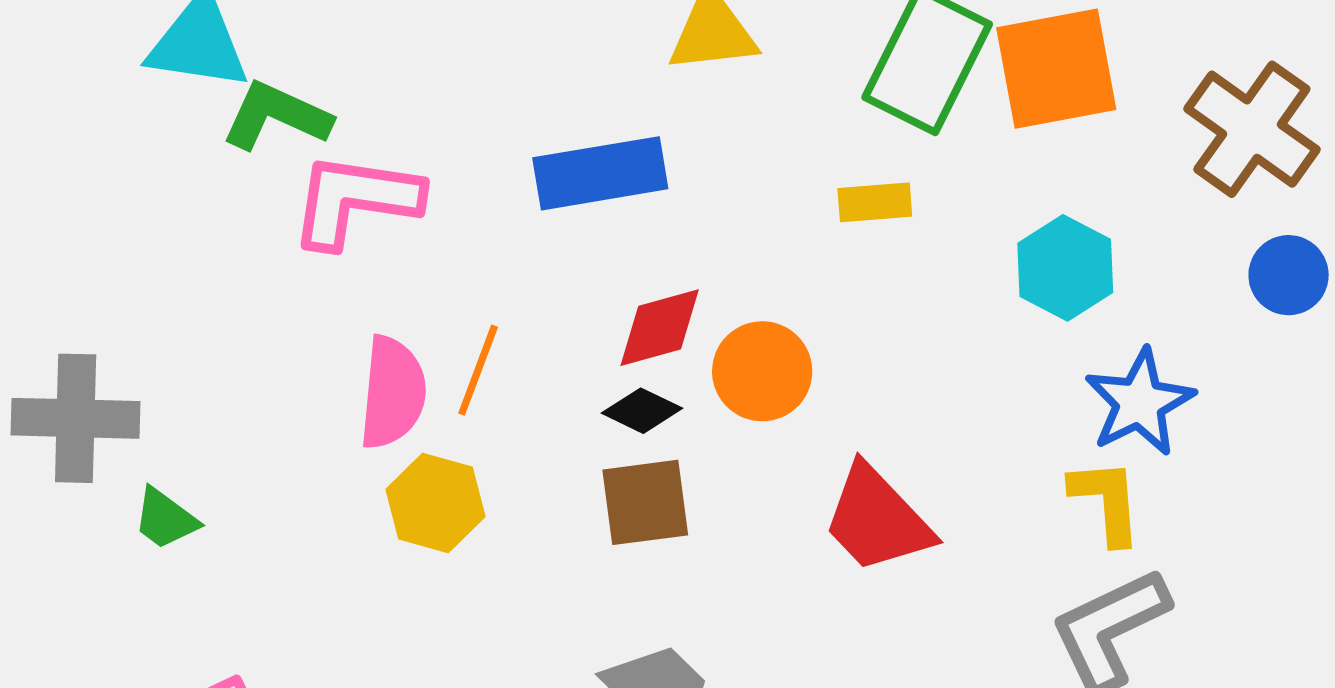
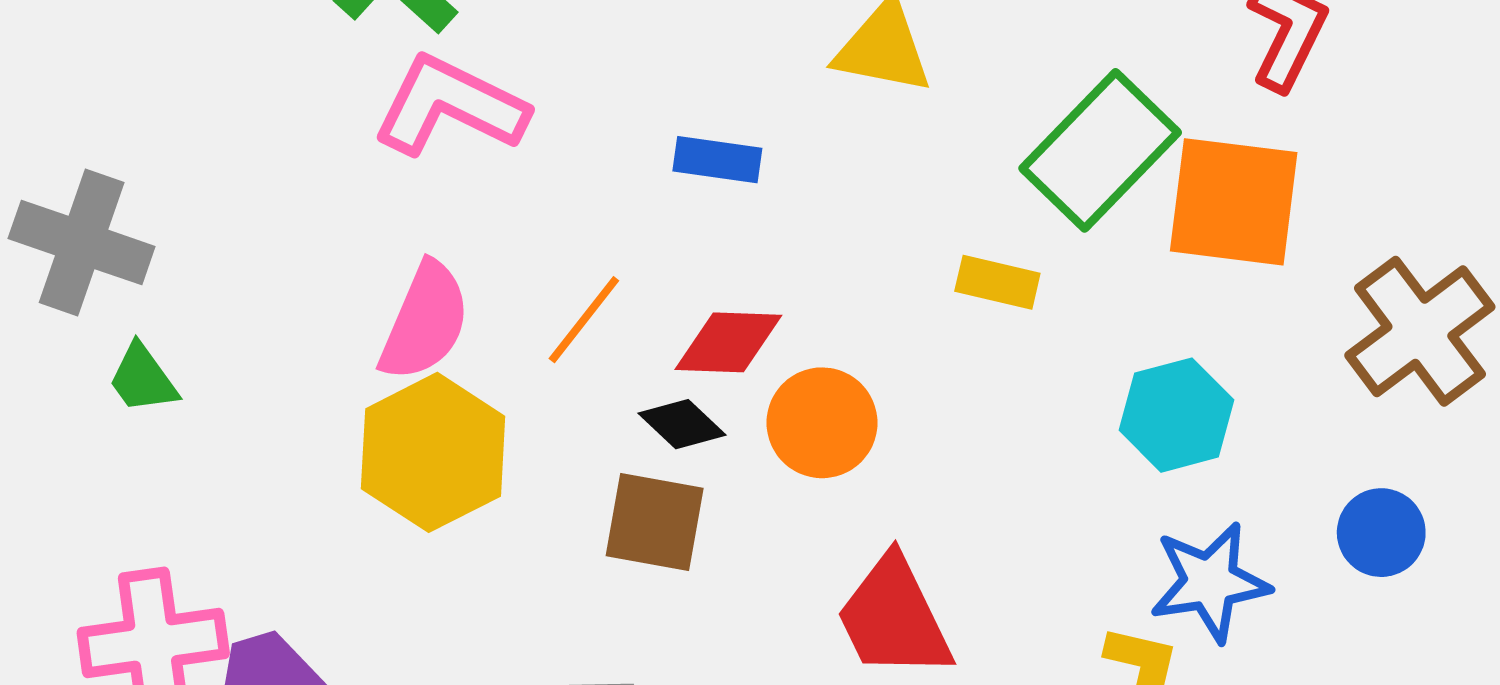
blue rectangle: (600, 173) -> (717, 160), size x0.6
blue circle: (1289, 275) -> (1381, 533), moved
orange line: (478, 370) -> (584, 320), moved
yellow hexagon: (435, 503) -> (433, 452), size x1.4

